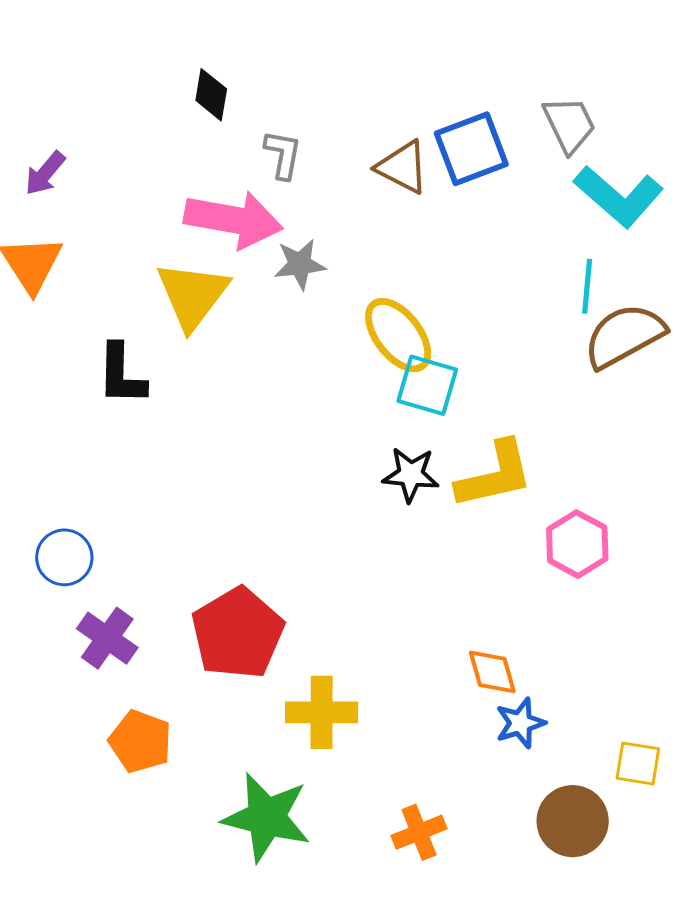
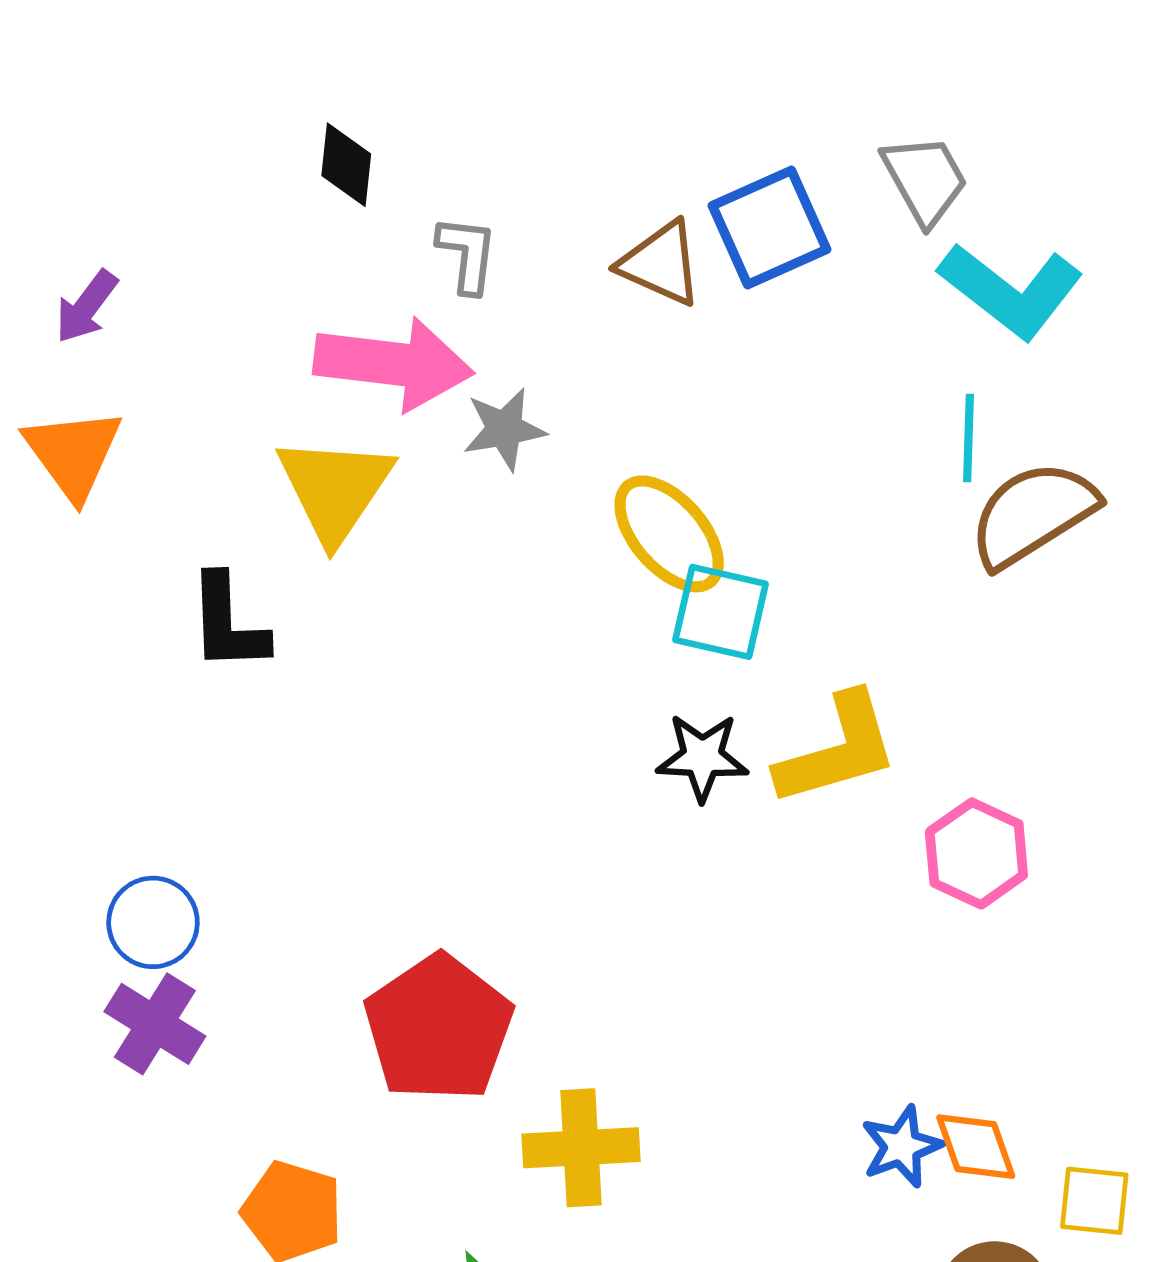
purple cross: (107, 638) -> (155, 1024), moved
orange diamond: (492, 672) -> (976, 1147), moved

